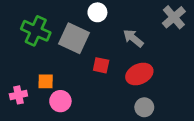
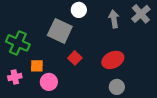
green cross: (36, 31) -> (18, 43), moved
gray arrow: (133, 38) -> (114, 19), moved, turned 42
red square: (101, 65) -> (75, 58), moved, turned 32

